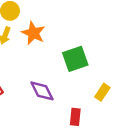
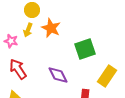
yellow rectangle: (102, 92) -> (107, 76), size x1.5

